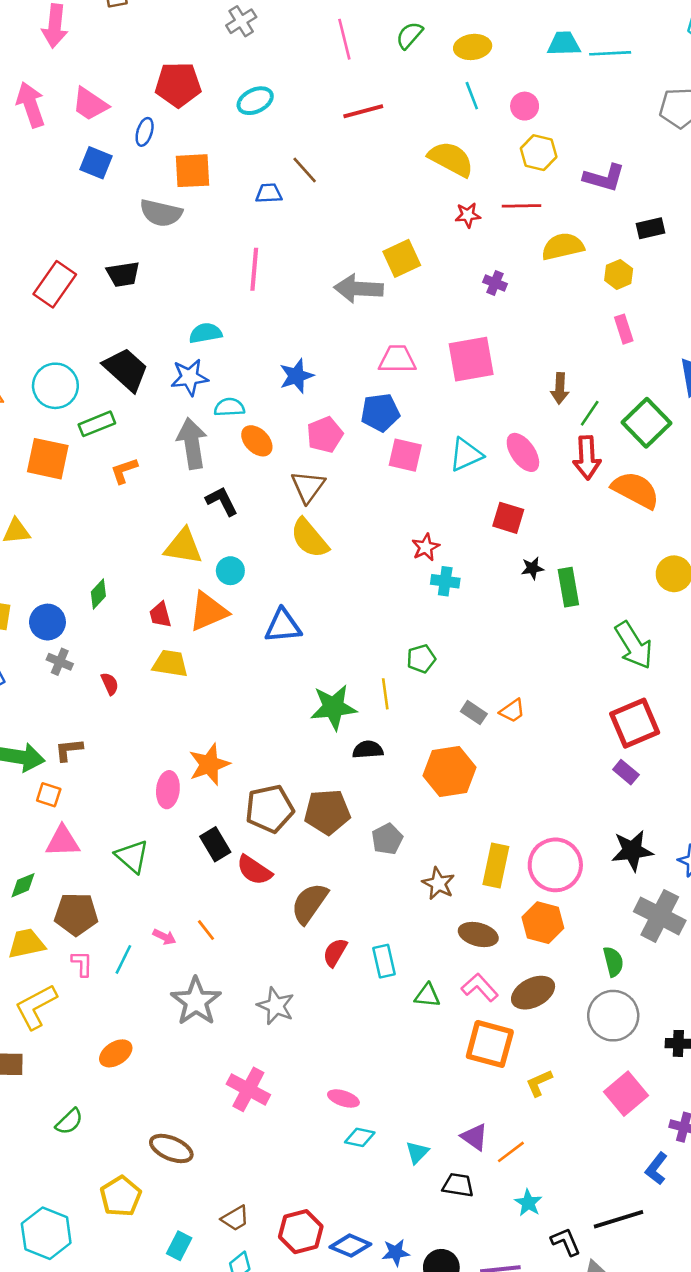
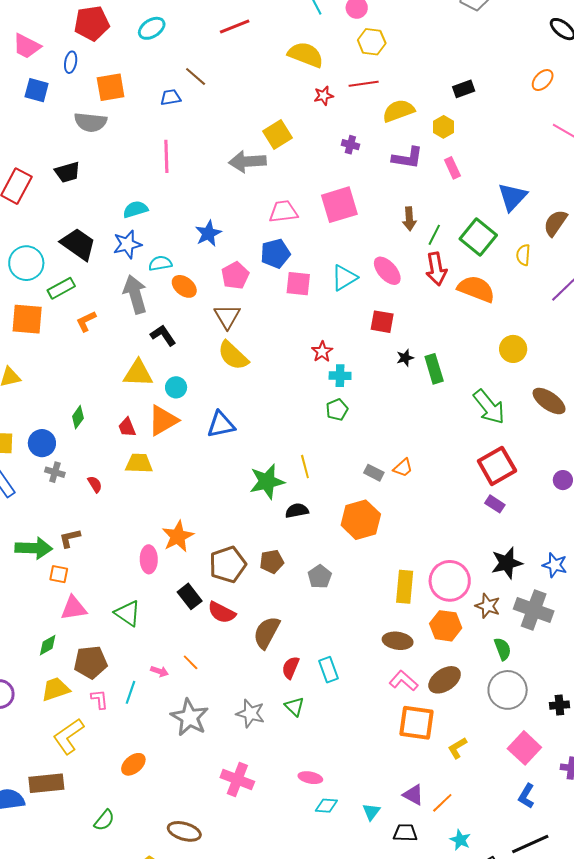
purple L-shape: (604, 178) -> (407, 158), moved
green pentagon: (421, 659) -> (337, 410), moved
brown pentagon: (327, 812) -> (272, 562), size x0.7
brown star: (438, 883) -> (488, 606), moved
green triangle: (427, 995) -> (294, 707), moved, turned 45
blue L-shape: (656, 1169) -> (526, 796), moved

